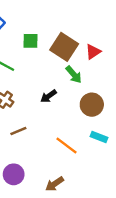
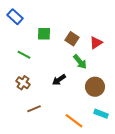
brown square: (64, 47) -> (72, 39), size x0.6

